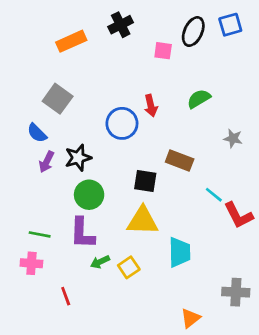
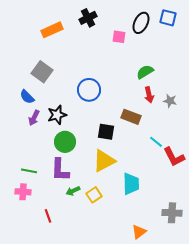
blue square: (230, 25) -> (168, 18), turned 30
red arrow: (151, 106) -> (149, 95), moved
yellow triangle: (143, 221) -> (104, 161), turned -30

